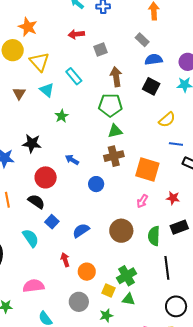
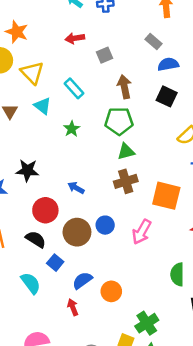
green star: (62, 116) -> (72, 129), moved
blue circle: (96, 184) -> (105, 225), moved
pink arrow: (142, 201) -> (142, 232), moved, size x1.5
blue semicircle: (81, 230) -> (82, 280), moved
brown circle: (121, 231) -> (77, 232), moved
orange circle: (87, 272) -> (111, 291), moved

